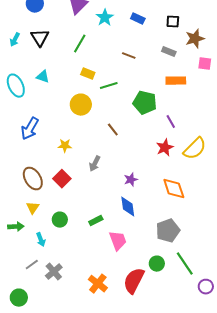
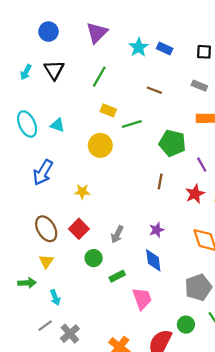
cyan star: (105, 18) -> (139, 47), moved
cyan triangle: (43, 77) -> (57, 125), moved
brown line: (113, 130) -> (160, 181), moved, turned 48
gray arrow: (95, 164) -> (117, 234), moved
green circle: (60, 220) -> (94, 258), moved

